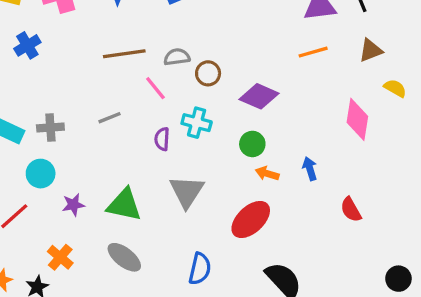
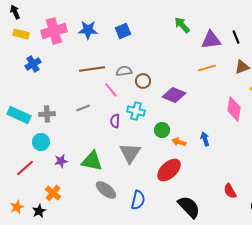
green circle: (252, 144) -> (162, 130), moved
red semicircle: (351, 210) -> (230, 191), moved
gray ellipse: (124, 257) -> (106, 190), moved

